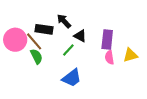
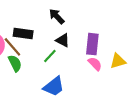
black arrow: (64, 21) -> (57, 16), moved
pink semicircle: (109, 57) -> (95, 64), turned 144

